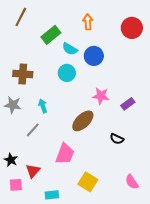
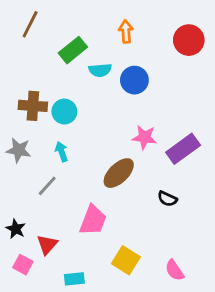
cyan semicircle: (70, 49) -> (100, 70), turned -35
cyan circle: (67, 73) -> (64, 112), moved
purple rectangle: (128, 104) -> (183, 149), size x1.6
pink semicircle: (132, 182) -> (174, 270), moved
pink square: (16, 185) -> (23, 265), turned 32

